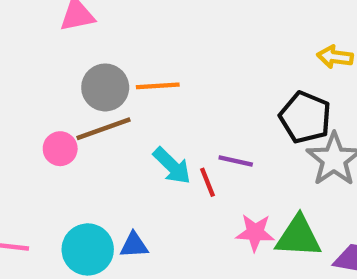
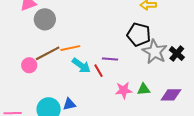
orange line: (158, 86) -> (70, 48), moved
gray circle: (105, 87) -> (45, 19), moved
green triangle: (298, 237) -> (144, 89), size x0.6

